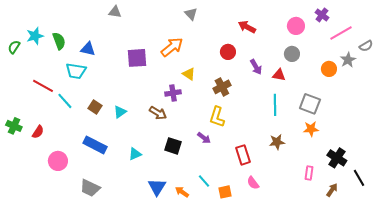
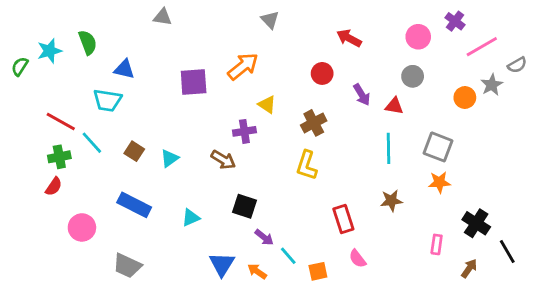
green semicircle: (59, 41) -> (88, 42), moved
green cross: (14, 126) -> (59, 157), moved, turned -35
purple arrow: (204, 138) -> (264, 237), moved

